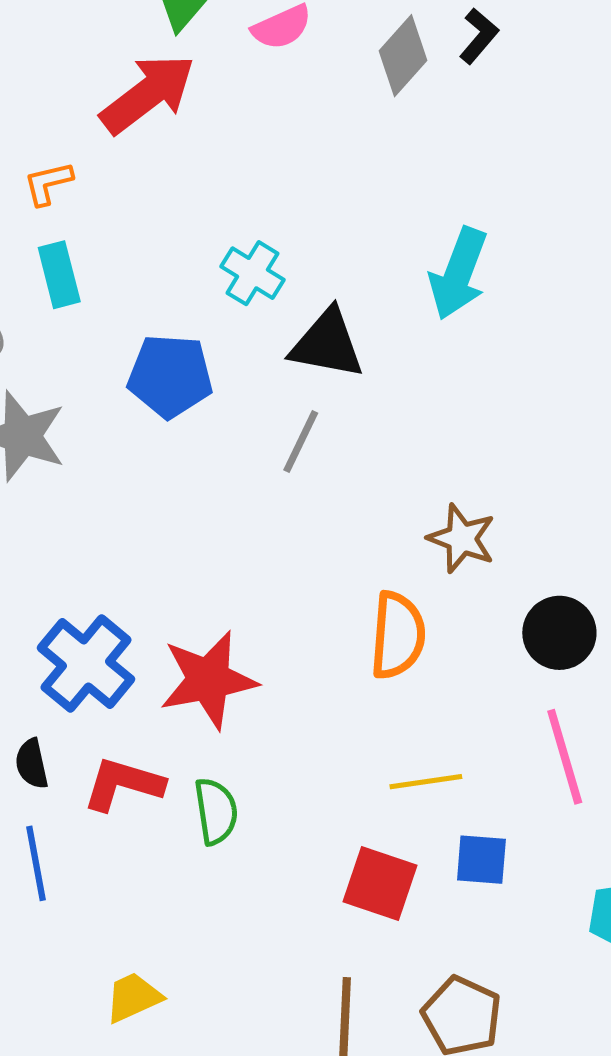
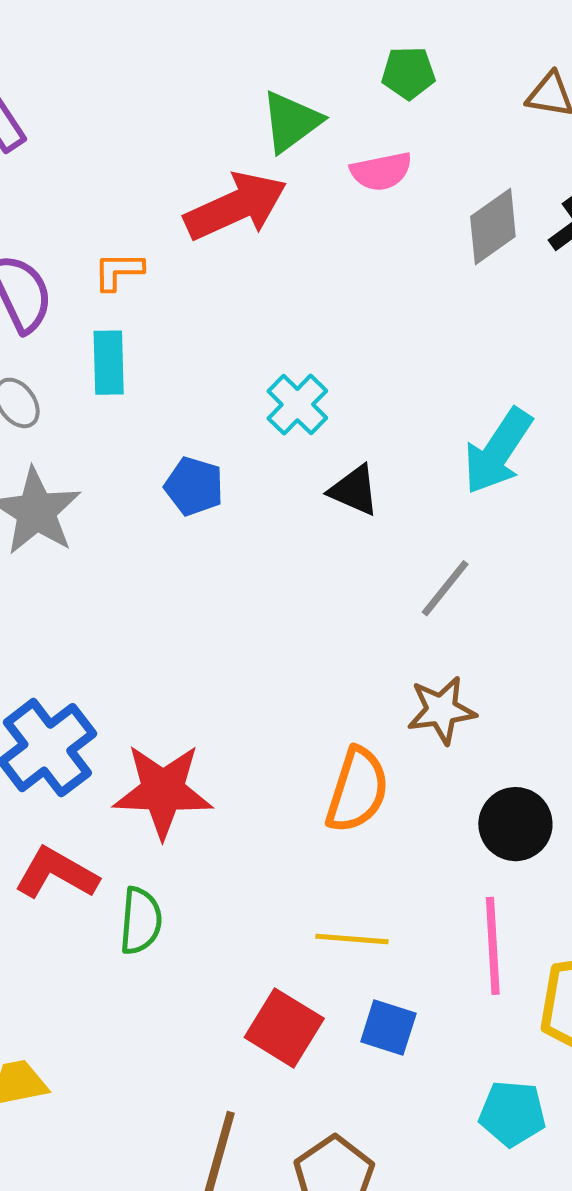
black triangle: (327, 344) -> (354, 490), size x0.7
blue pentagon: (170, 376) -> (194, 486), size x0.7
gray line: (301, 442) -> (445, 588), moved
brown star: (462, 539) -> (441, 710), turned 30

